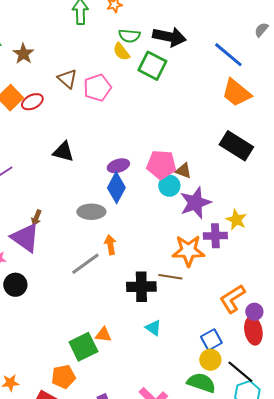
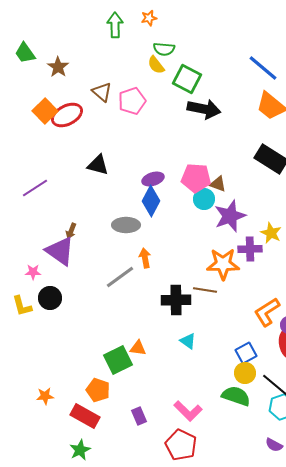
black arrow: (169, 37) -> (204, 109), moved
red ellipse: (32, 102) -> (67, 115), size x1.4
orange pentagon: (63, 377) -> (98, 390), turned 30

